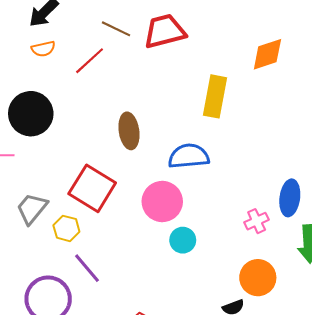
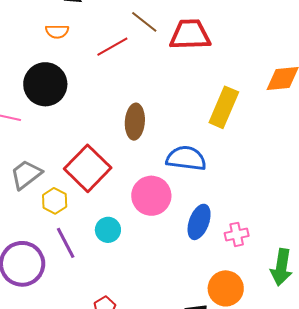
orange semicircle: (43, 49) -> (57, 31), moved
blue ellipse: (290, 198) -> (199, 222), moved
cyan circle: (183, 240) -> (108, 230), moved

